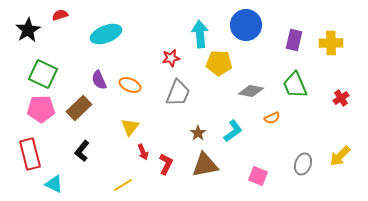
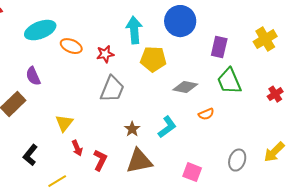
purple rectangle: (294, 40) -> (219, 47), moved
yellow cross: (331, 43) -> (265, 39), turned -30
orange ellipse: (130, 85) -> (71, 46), moved
black L-shape: (82, 151) -> (30, 155), moved

